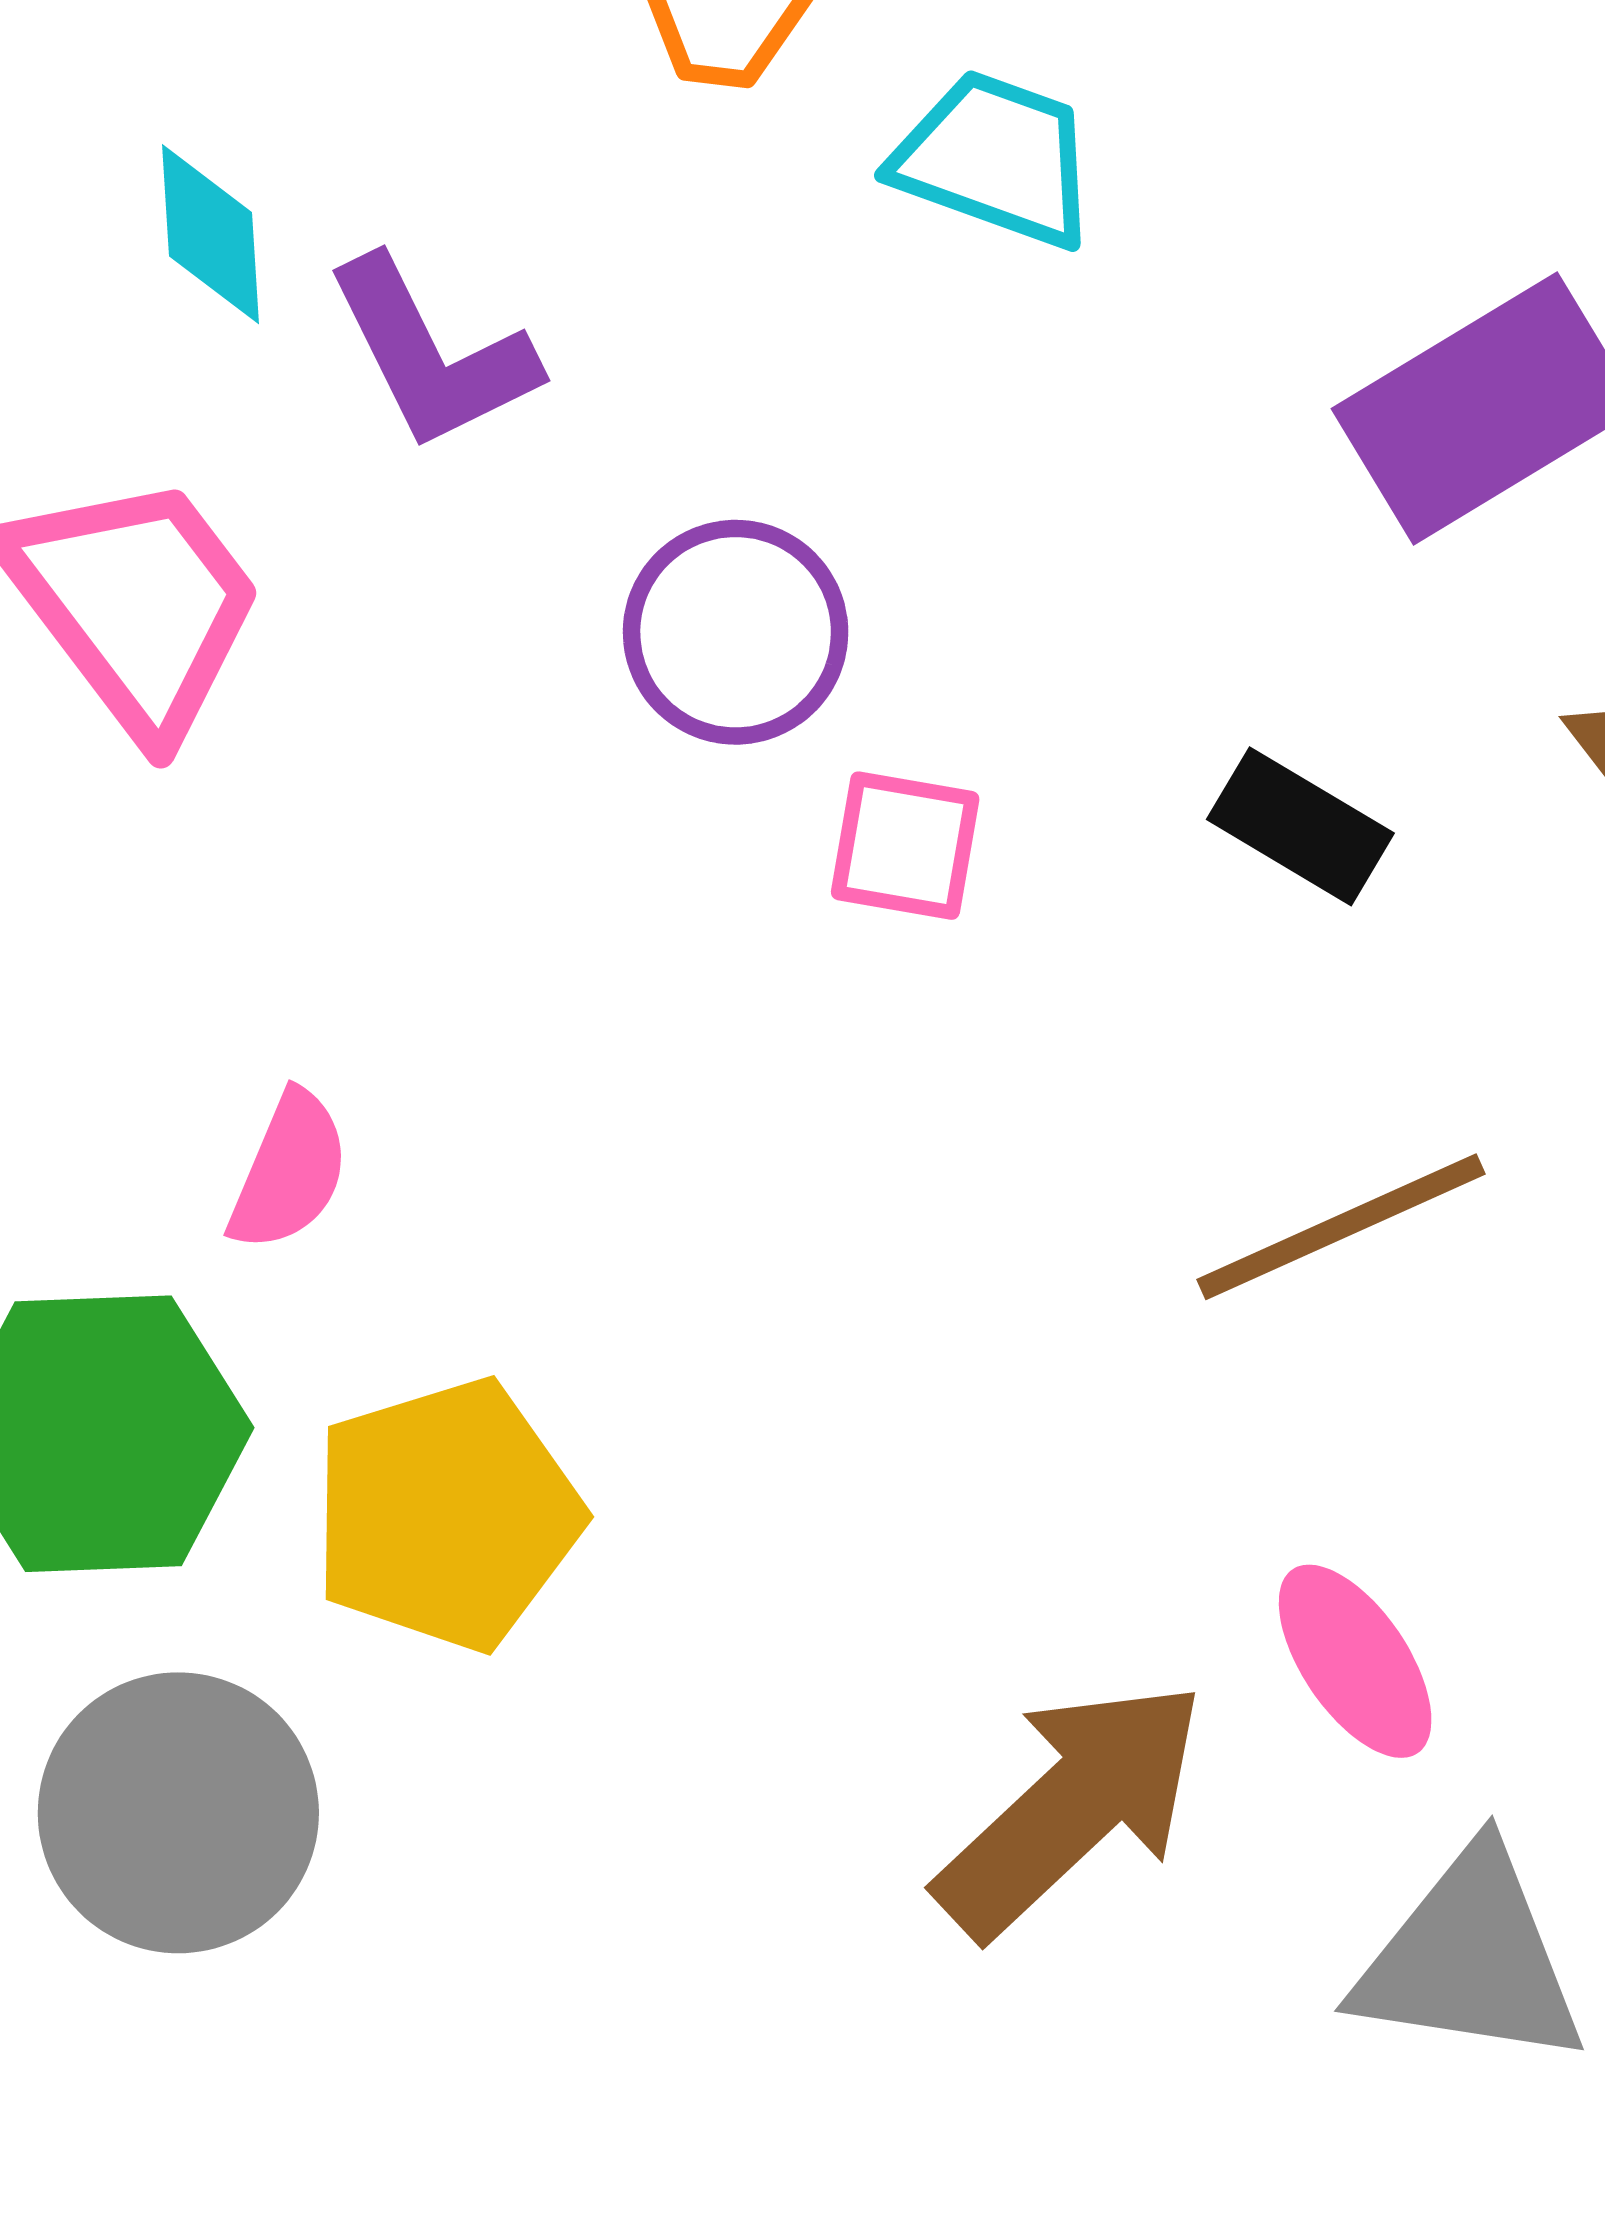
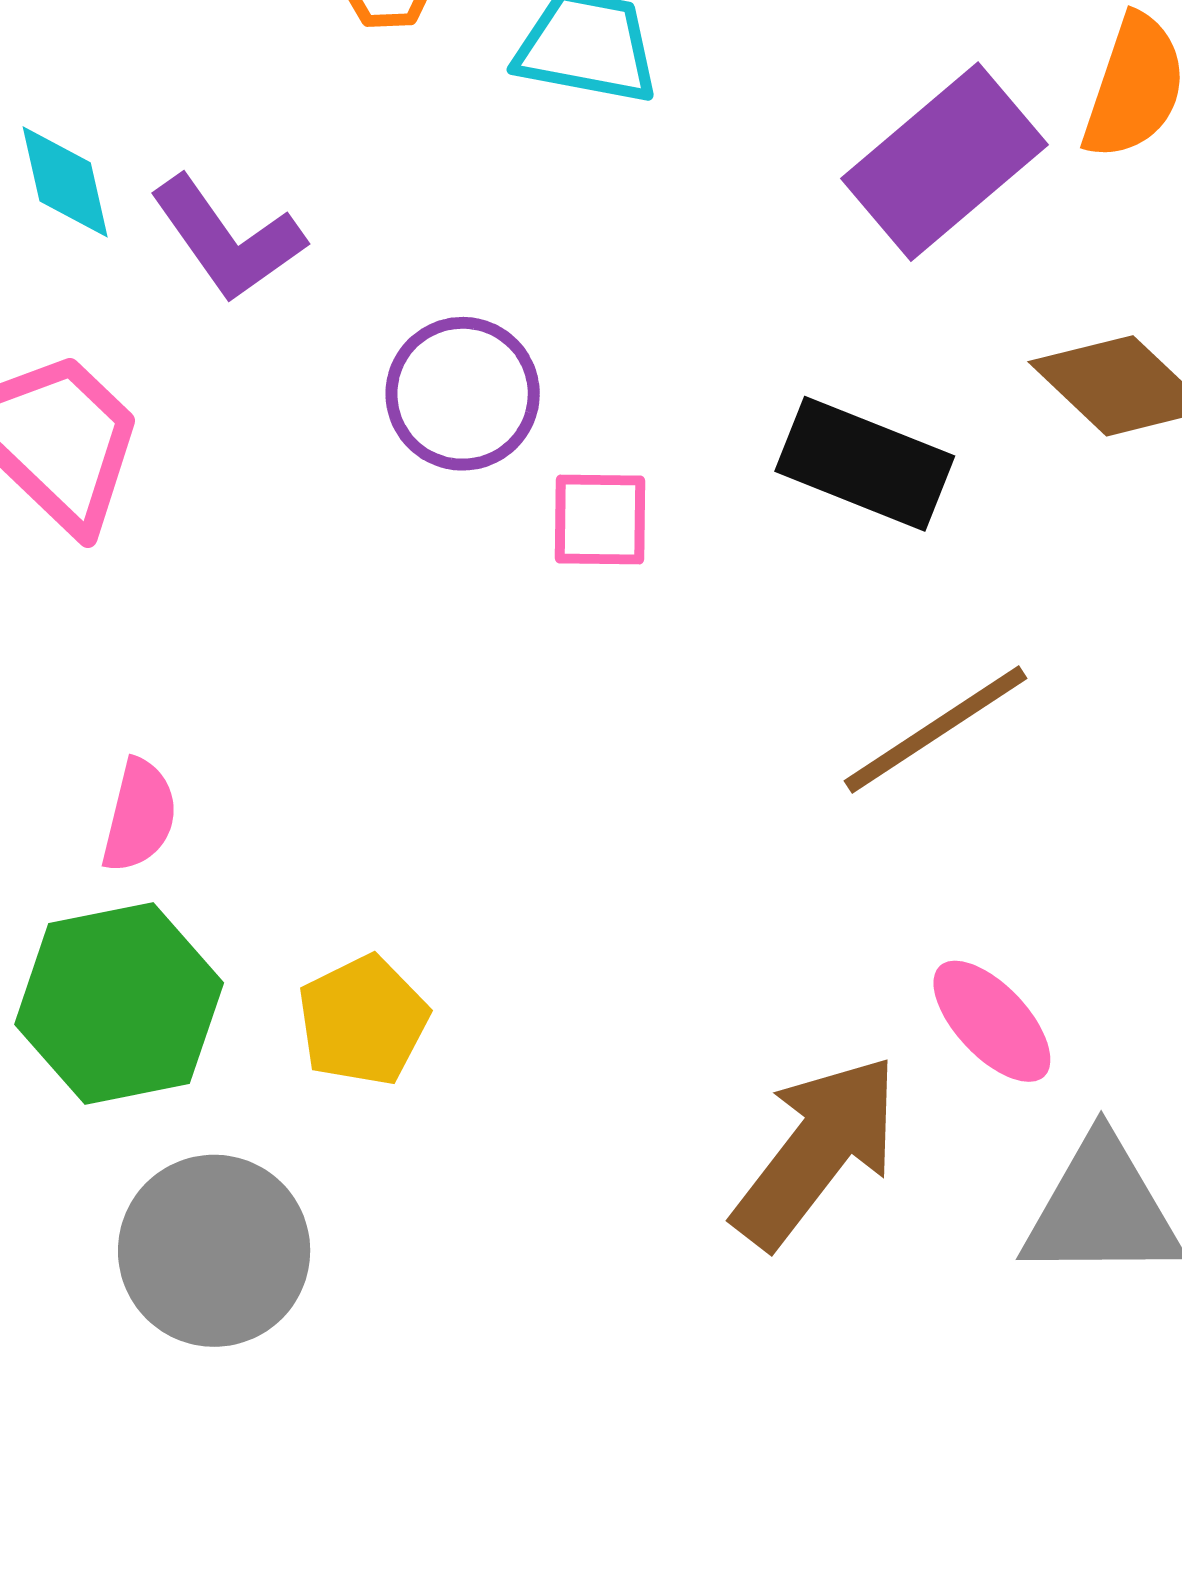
black rectangle: (1300, 826) -> (865, 464), size x1.4
pink semicircle: (289, 1171) -> (139, 816), moved
yellow pentagon: (447, 1515) -> (363, 1021), size x0.7

